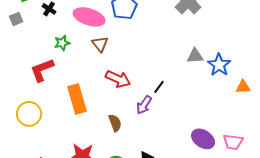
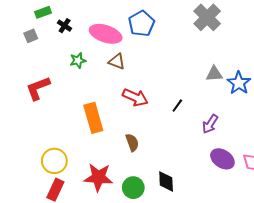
brown triangle: (100, 44) -> (117, 62), turned -30
red L-shape: (42, 70) -> (38, 88), moved
purple arrow: (144, 105) -> (210, 124), moved
yellow circle: (29, 114) -> (54, 161), moved

